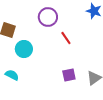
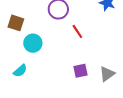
cyan semicircle: (12, 75) -> (20, 71), turned 112

